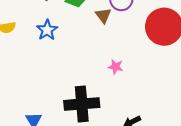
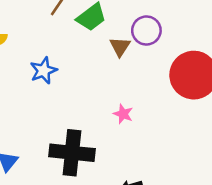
blue star: (47, 30) -> (43, 71), moved

